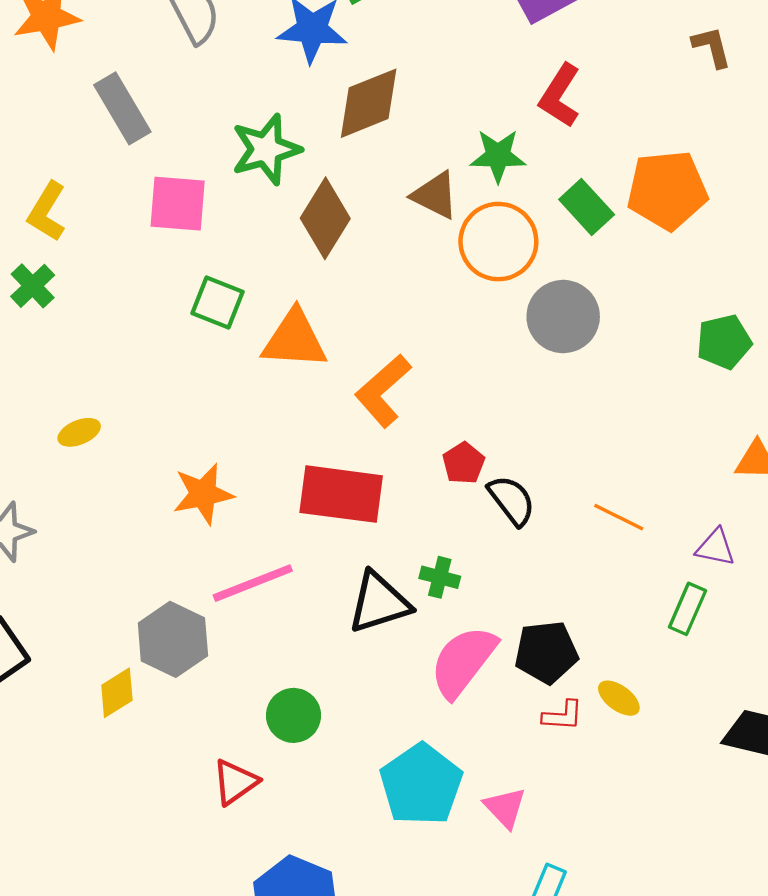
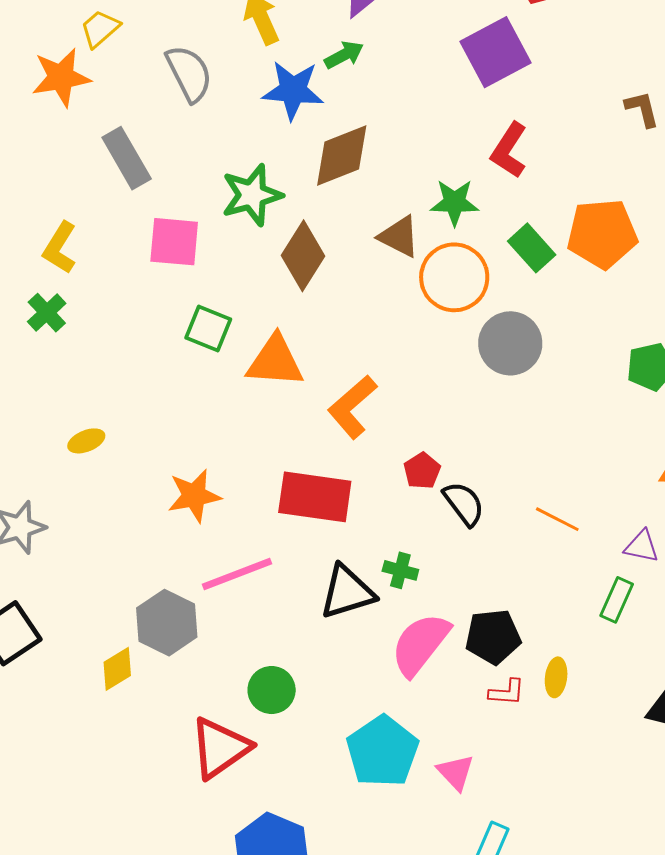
yellow ellipse: (619, 698) -> (556, 677), turned 60
red triangle: (235, 782) -> (220, 748), size x1.5

